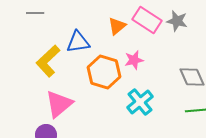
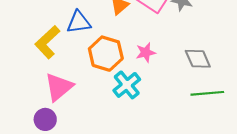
pink star: (134, 60) -> (146, 53), moved
cyan cross: (140, 102) -> (127, 85), moved

